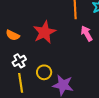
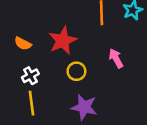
pink arrow: (87, 33) -> (116, 58), moved
yellow circle: (44, 72) -> (76, 71), moved

